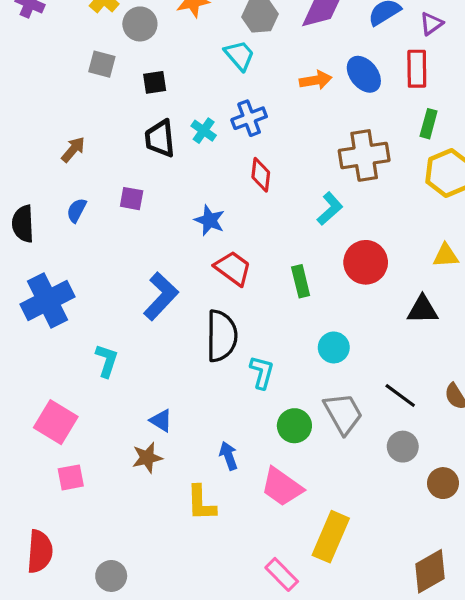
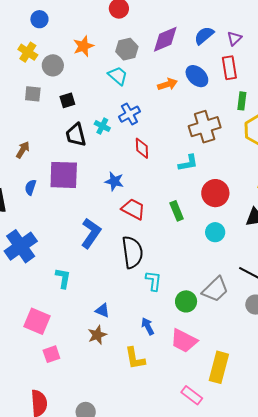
purple square: (132, 199) -> (64, 175), size x2.0
cyan L-shape: (330, 209) -> (188, 163), turned 40
cyan circle: (334, 347) -> (215, 232), moved
cyan L-shape: (262, 372) -> (153, 281), moved
gray trapezoid: (343, 413) -> (215, 289), turned 84

